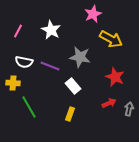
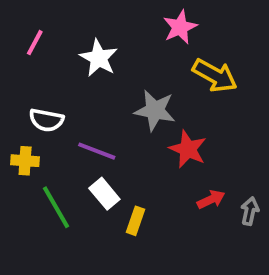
pink line: (18, 31) -> (35, 43), moved
purple line: (50, 66) -> (97, 151), moved
red star: (115, 77) -> (188, 149), moved
white rectangle: (73, 86) -> (104, 194), moved

